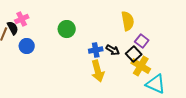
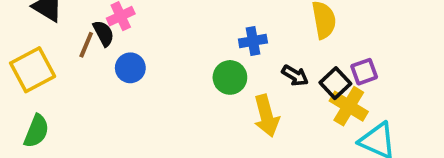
green circle: (67, 29) -> (230, 77), moved
purple square: (142, 41) -> (364, 72), moved, turned 32
blue cross: (96, 50) -> (253, 41), moved

